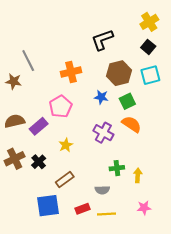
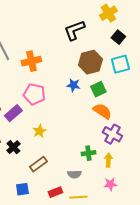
yellow cross: (149, 22) -> (108, 13), moved
orange cross: (71, 72) -> (31, 61), moved
pink pentagon: (61, 106) -> (34, 94), turned -30
purple cross: (103, 133) -> (112, 134), moved
blue square: (48, 206) -> (22, 189), size x0.6
pink star: (144, 208) -> (110, 184), moved

